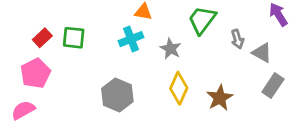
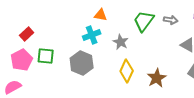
green square: (74, 38) -> (46, 56), moved
gray arrow: (237, 39) -> (171, 20), moved, turned -64
gray hexagon: (117, 95) -> (82, 63), moved

